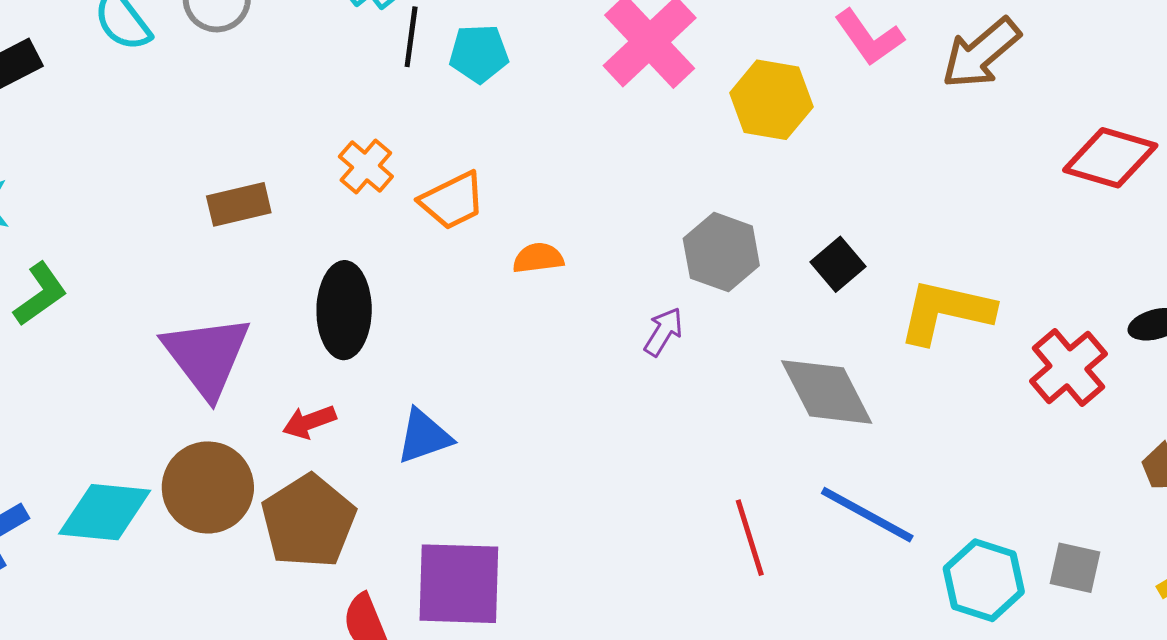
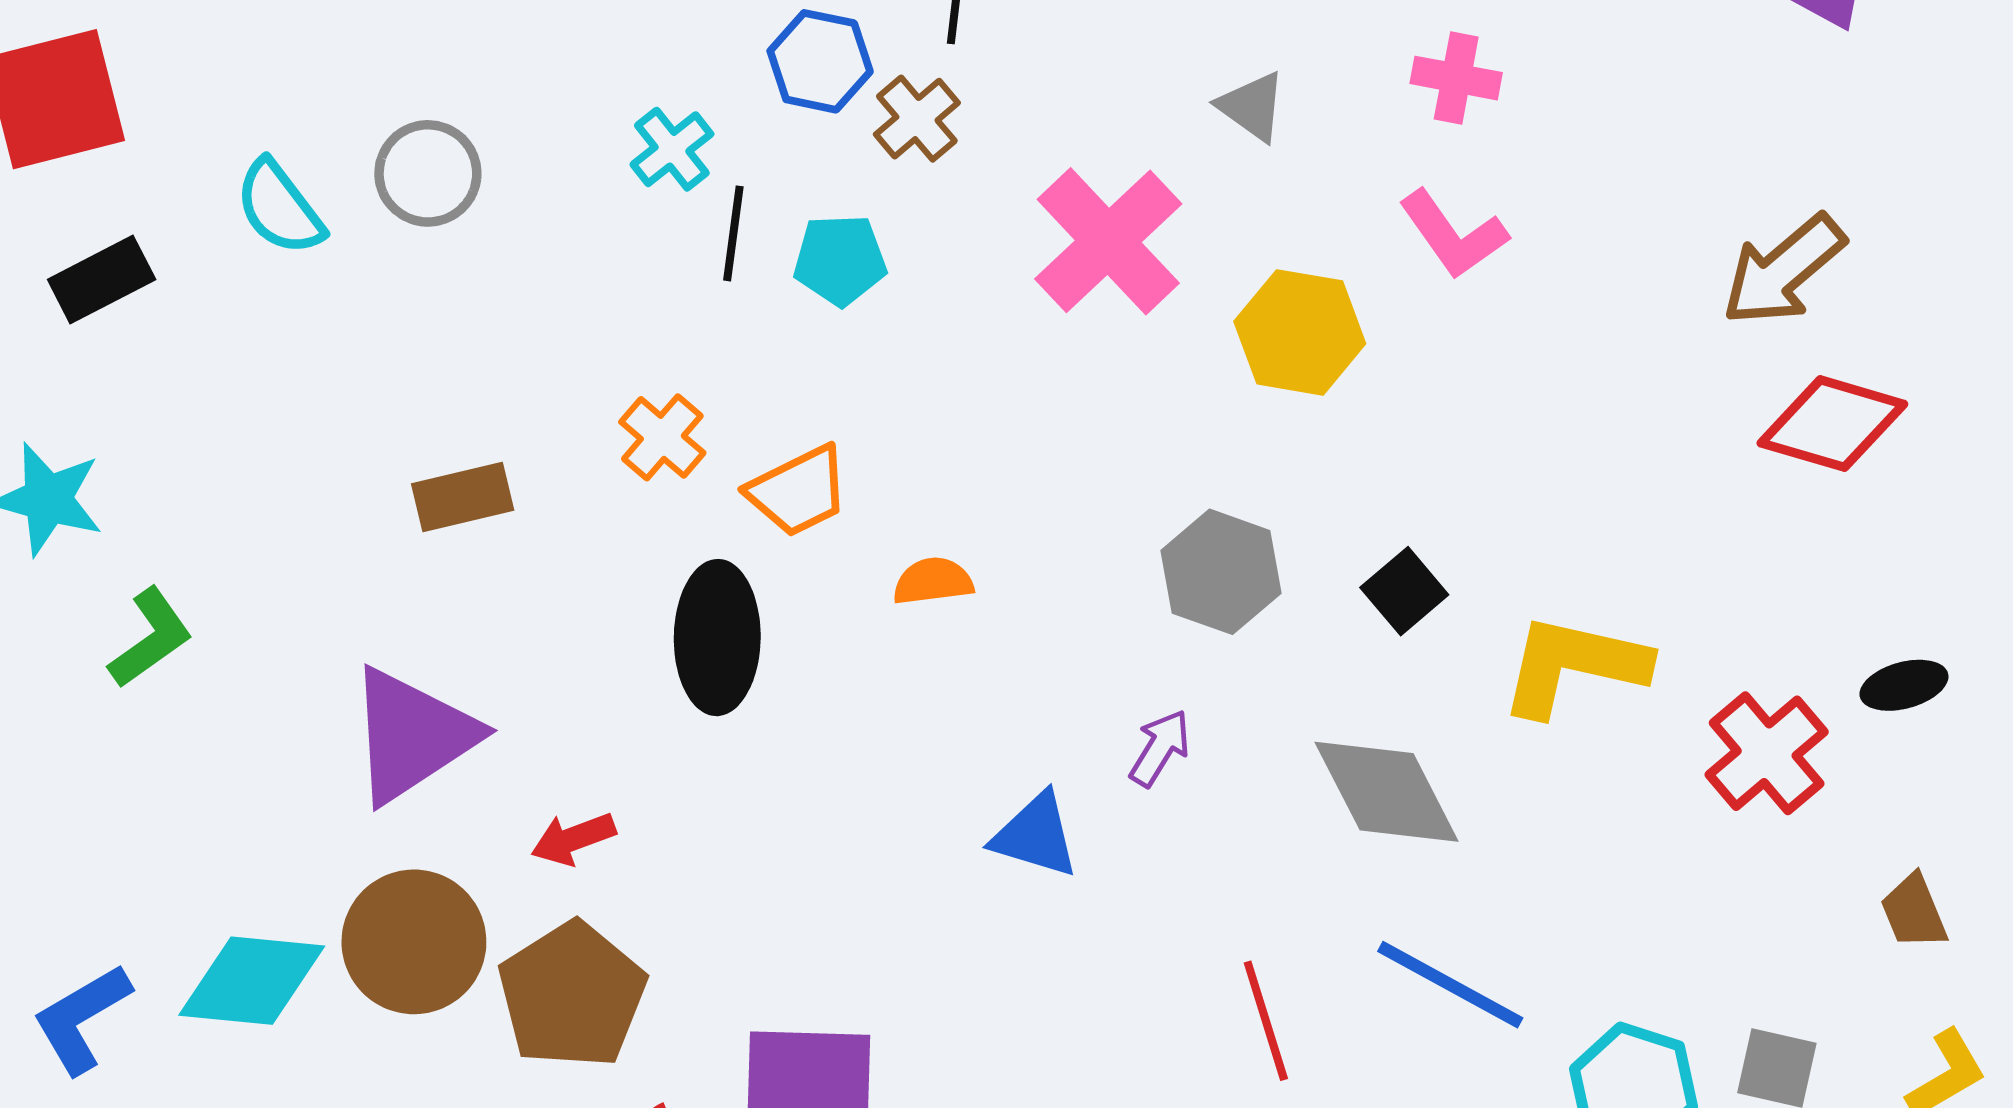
brown arrow: (981, 53) -> (1783, 270), moved
black ellipse: (344, 310) -> (717, 638), moved
purple arrow: (663, 332) -> (1160, 748), moved
purple triangle: (207, 356) -> (412, 735), turned 34
blue triangle: (424, 436) -> (1035, 835), moved, turned 36

